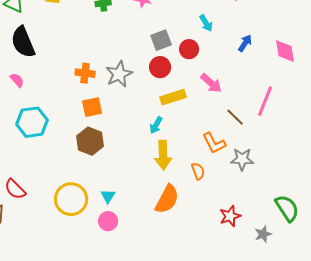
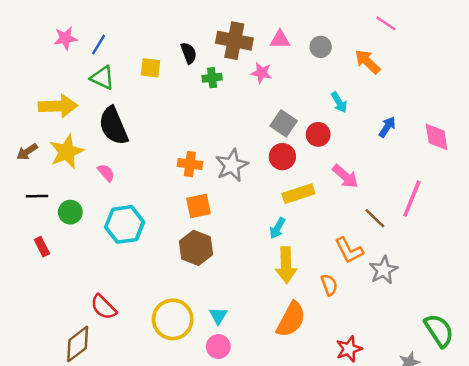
gray square: (161, 40) -> (284, 123), turned -35
gray star: (242, 159) -> (384, 270), turned -30
red star: (230, 216) -> (349, 349), moved

